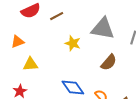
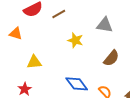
gray triangle: (103, 29) -> (105, 25), size x0.7
orange triangle: (18, 42) -> (16, 34), moved, turned 40

